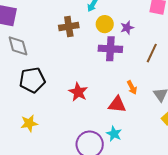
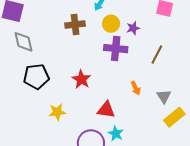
red star: (78, 92) -> (81, 79), moved
red triangle: (117, 104) -> (106, 110), moved
yellow star: (29, 123) -> (57, 112), moved

